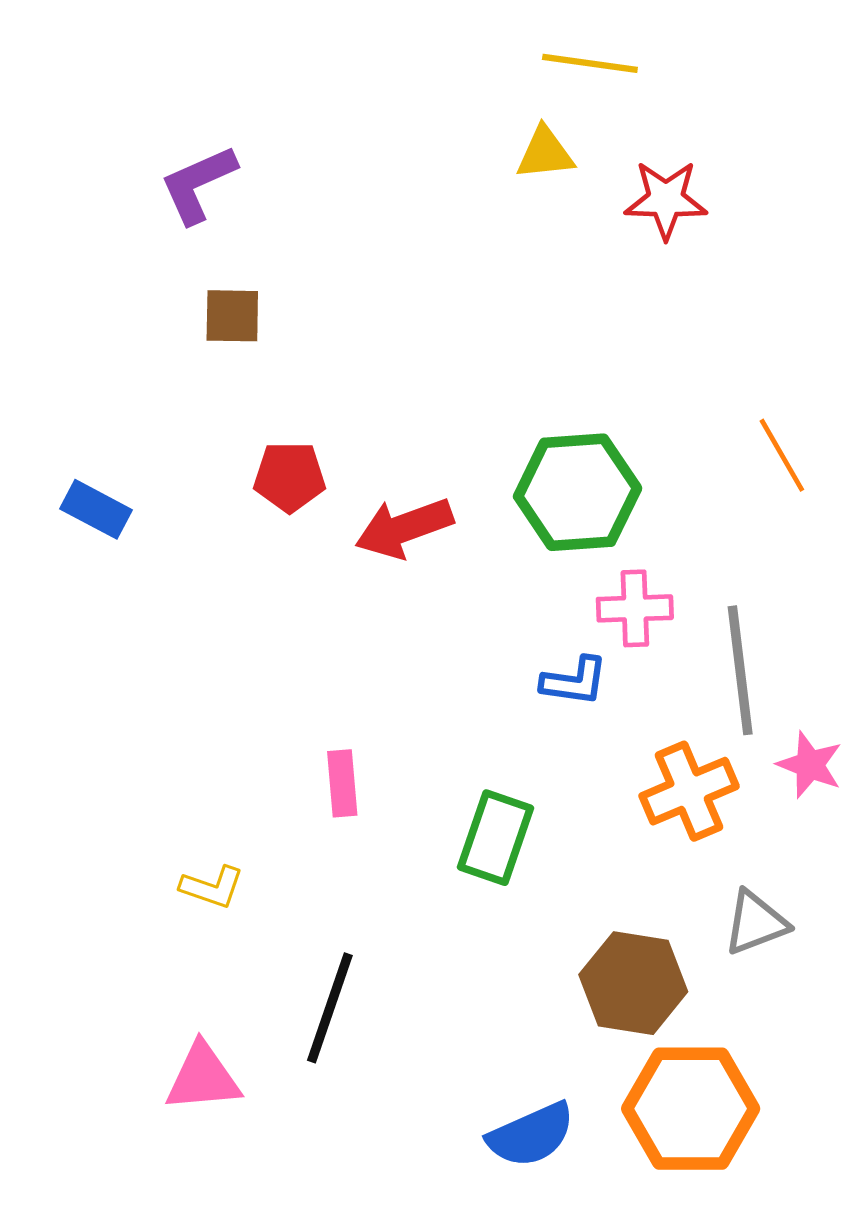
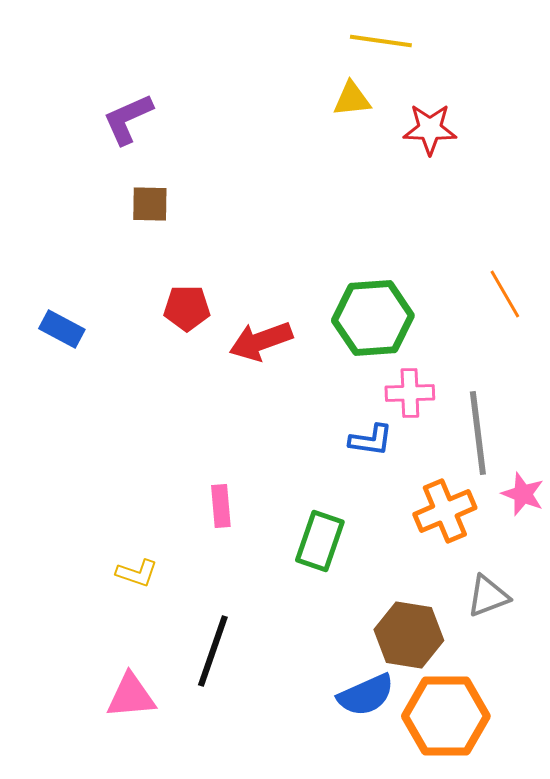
blue semicircle: (531, 1135) -> (366, 695), moved

